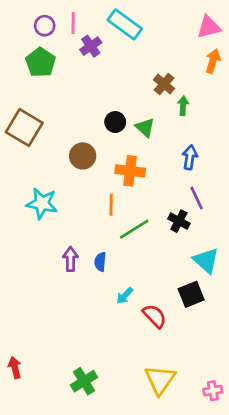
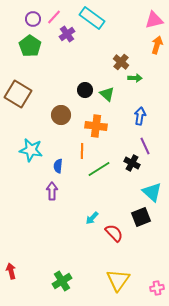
pink line: (73, 23) -> (54, 17), turned 42
green arrow: (183, 106) -> (135, 78), turned 88
blue semicircle: (100, 262) -> (58, 166), moved

